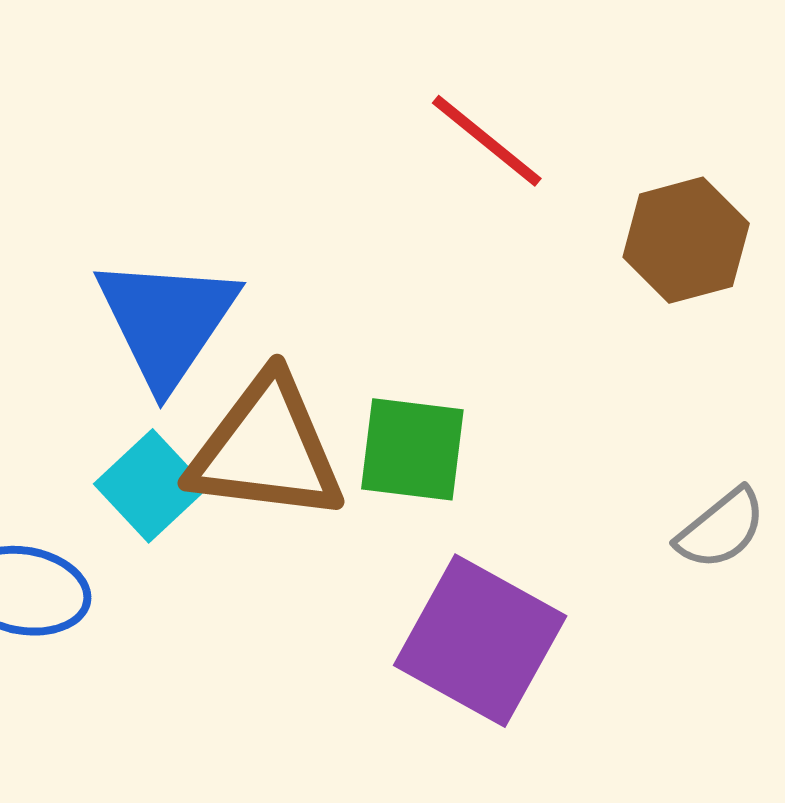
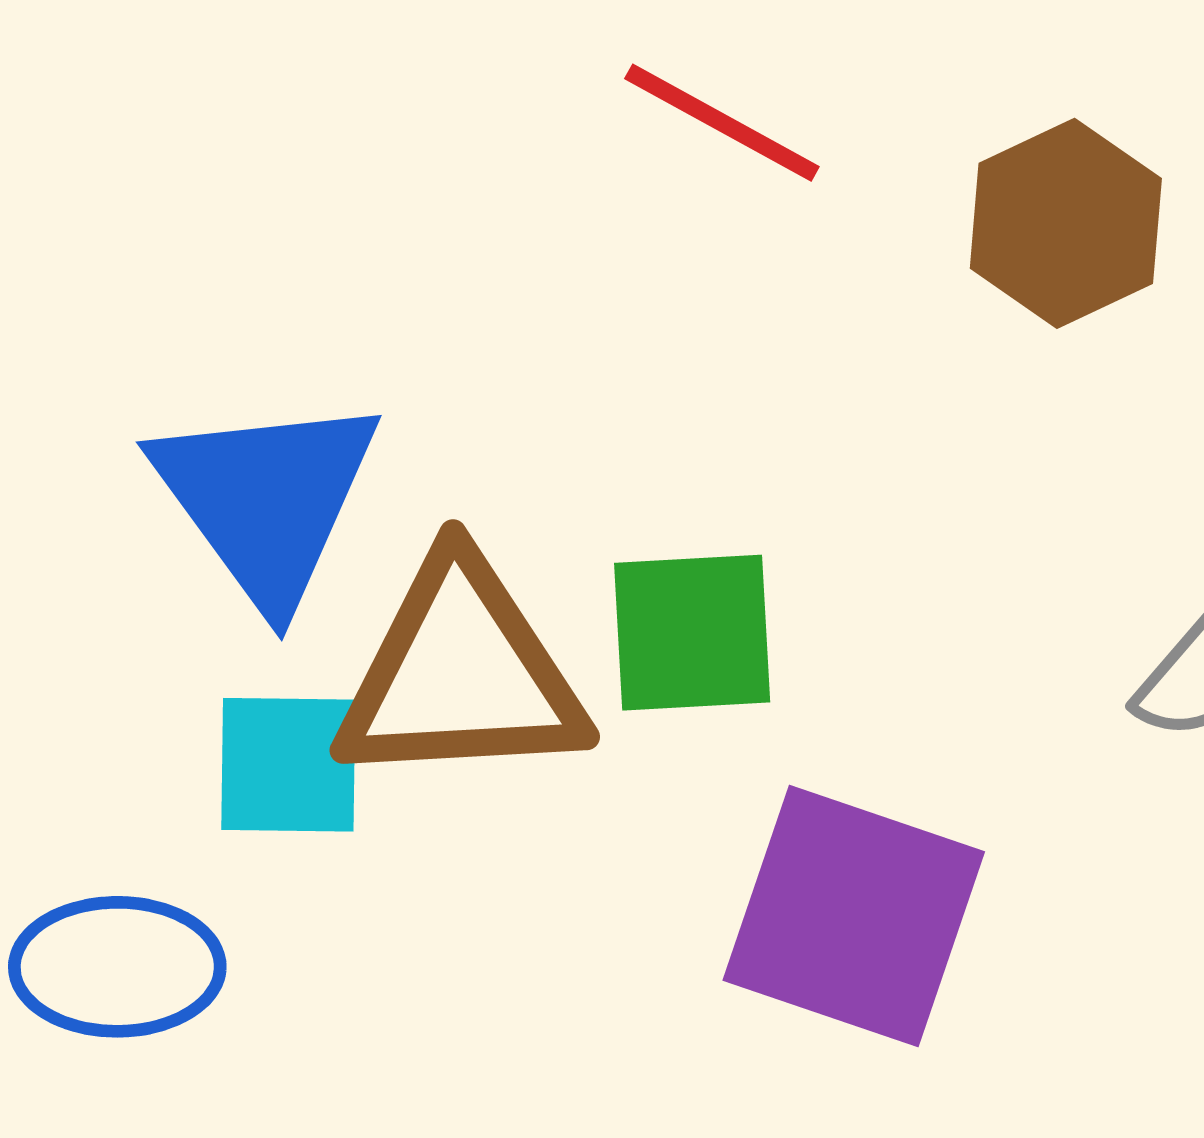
cyan square: (151, 486) -> (288, 765), turned -36

